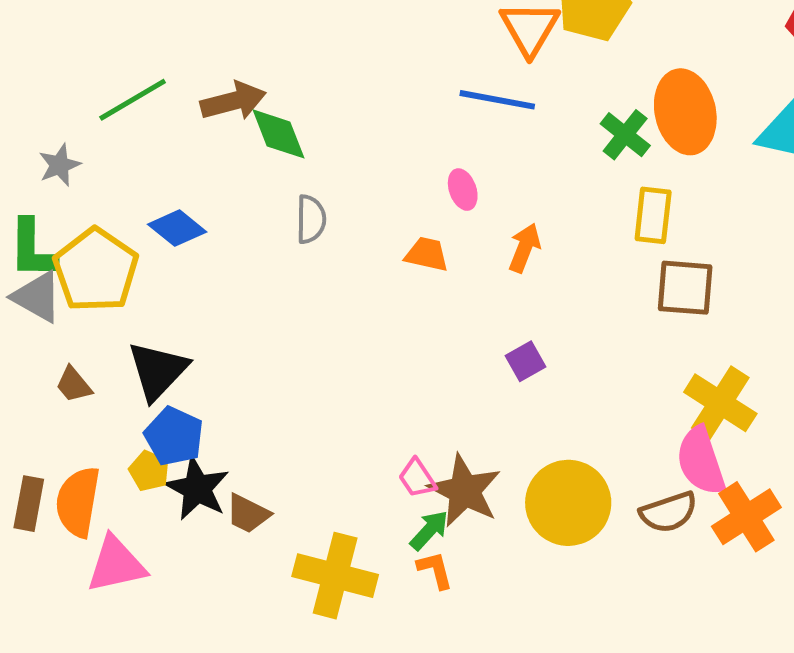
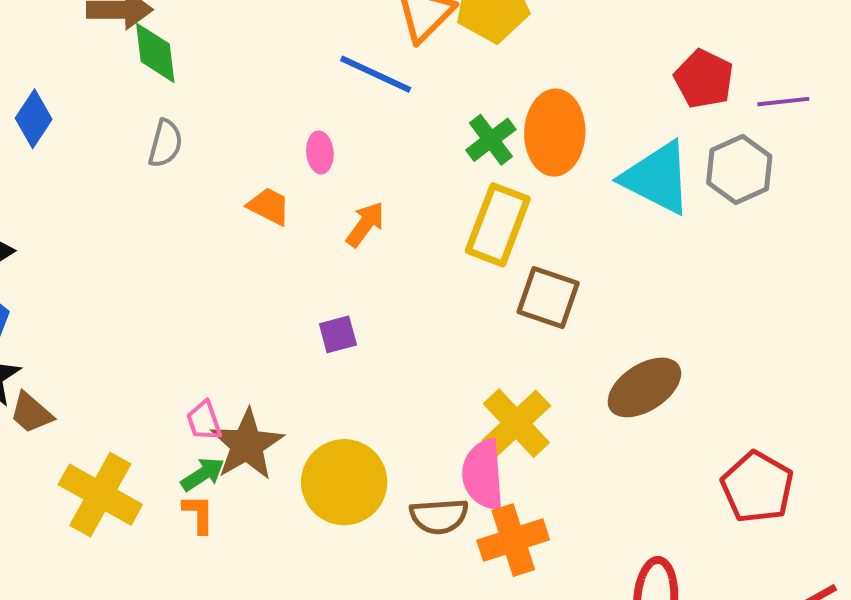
yellow rectangle: (653, 215) -> (498, 225), size x1.4
blue diamond: (177, 228) -> (34, 119), turned 70
brown square: (685, 288) -> (548, 297), moved

